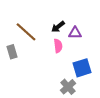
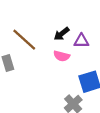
pink semicircle: (58, 46) -> (62, 56), turned 112

